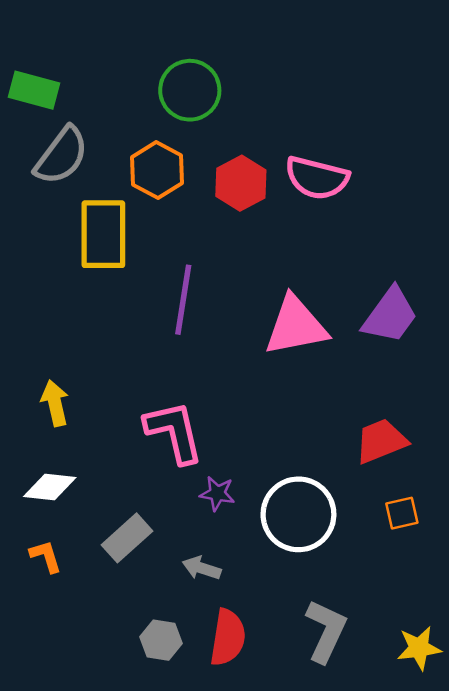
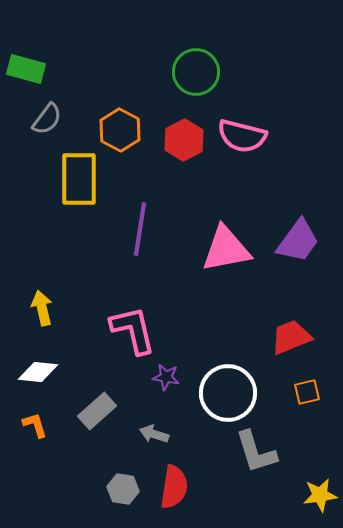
green circle: (190, 90) -> (196, 72), moved
gray semicircle: (61, 156) -> (47, 119), size x0.7
gray L-shape: (326, 631) -> (256, 452), moved, turned 138

